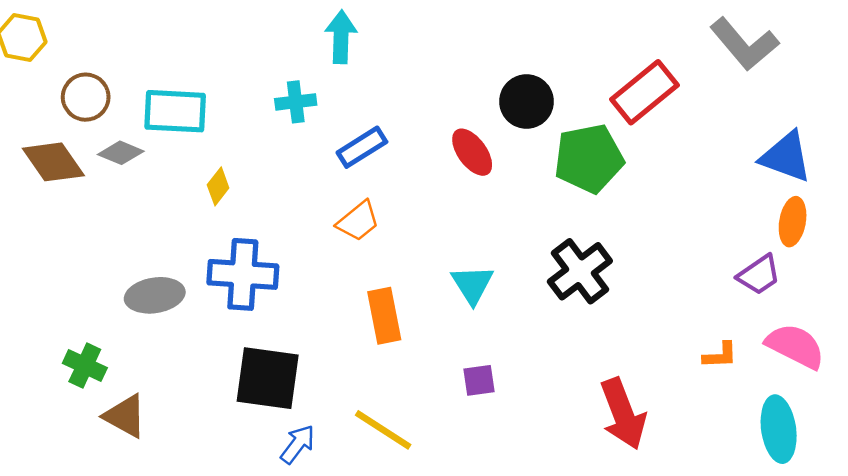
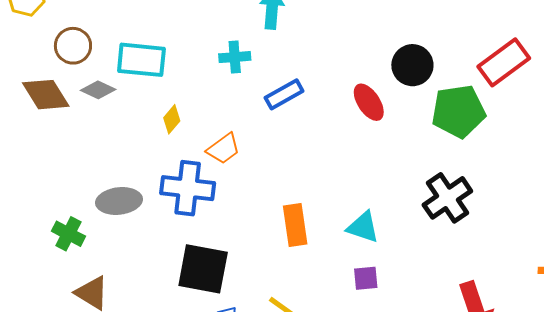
orange trapezoid: (358, 221) -> (223, 149), moved
cyan triangle: (472, 284) -> (363, 227), moved, turned -42
green cross: (85, 365) -> (68, 234), moved

